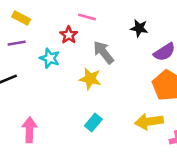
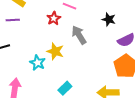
cyan star: (50, 58) -> (37, 63), moved
yellow star: (90, 79) -> (55, 51), moved

